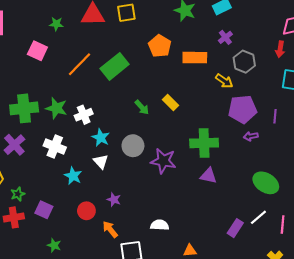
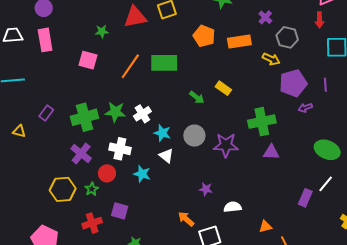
green rectangle: (115, 66) -> (164, 63), turned 48
green star: (18, 194) -> (92, 189), moved
purple star: (114, 200) -> (206, 189), moved
red circle: (86, 211) -> (107, 173), moved

